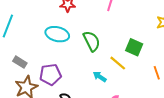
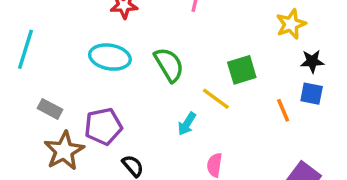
green square: (134, 47) -> (242, 70), turned -36
cyan arrow: (100, 77) -> (187, 124), turned -88

